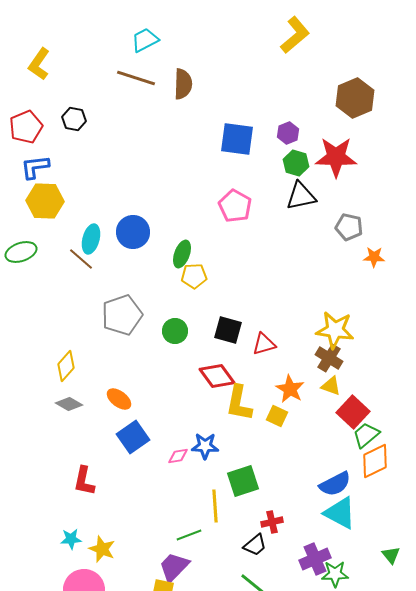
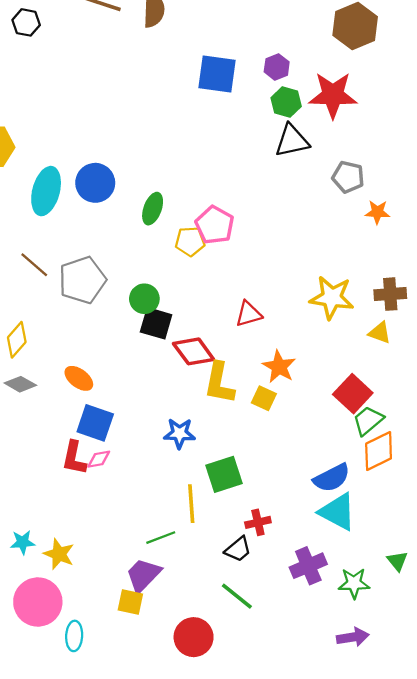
black hexagon: (74, 119) -> (26, 22), moved
pink pentagon: (235, 206) -> (215, 225), moved
cyan ellipse: (91, 239) -> (46, 191), size x1.4
brown line: (81, 259) -> (34, 265), moved
yellow pentagon: (194, 276) -> (190, 241), moved
black square: (228, 330) -> (156, 323), moved
brown cross: (329, 358) -> (390, 294), moved, turned -36
yellow triangle: (331, 386) -> (380, 333), moved
blue square: (133, 437) -> (95, 423), turned -36
pink diamond: (178, 456) -> (99, 459), moved
red L-shape: (84, 481) -> (74, 458), moved
green star: (335, 574) -> (354, 583), moved

